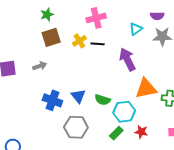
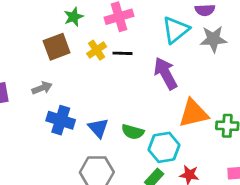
green star: (47, 15) -> (74, 17), moved
cyan triangle: (136, 29) -> (176, 30), size x1.5
blue cross: (52, 100) -> (61, 120), moved

